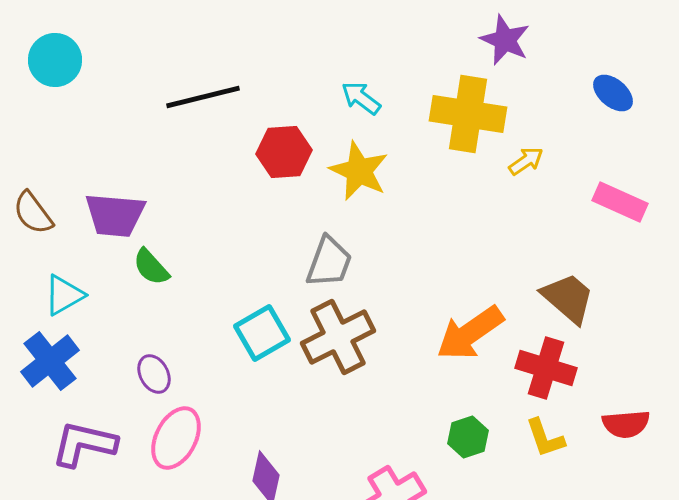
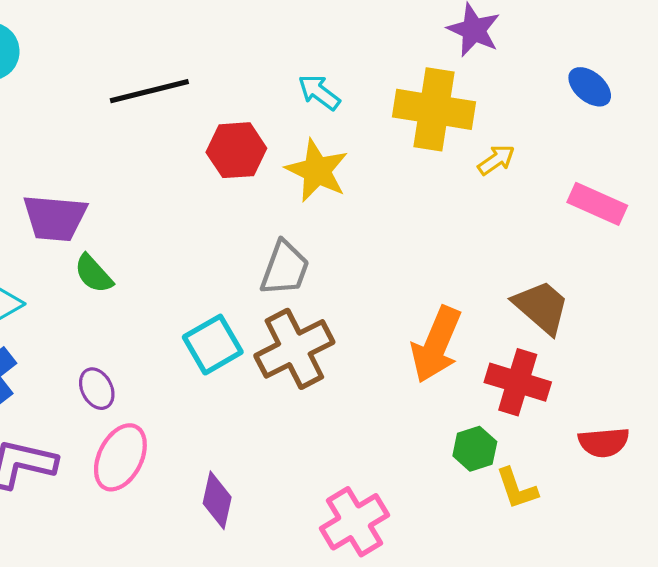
orange arrow: (470, 333) -> (436, 345), turned -32
green hexagon: (468, 437) -> (475, 449), moved
yellow L-shape: (545, 438) -> (517, 489), moved

